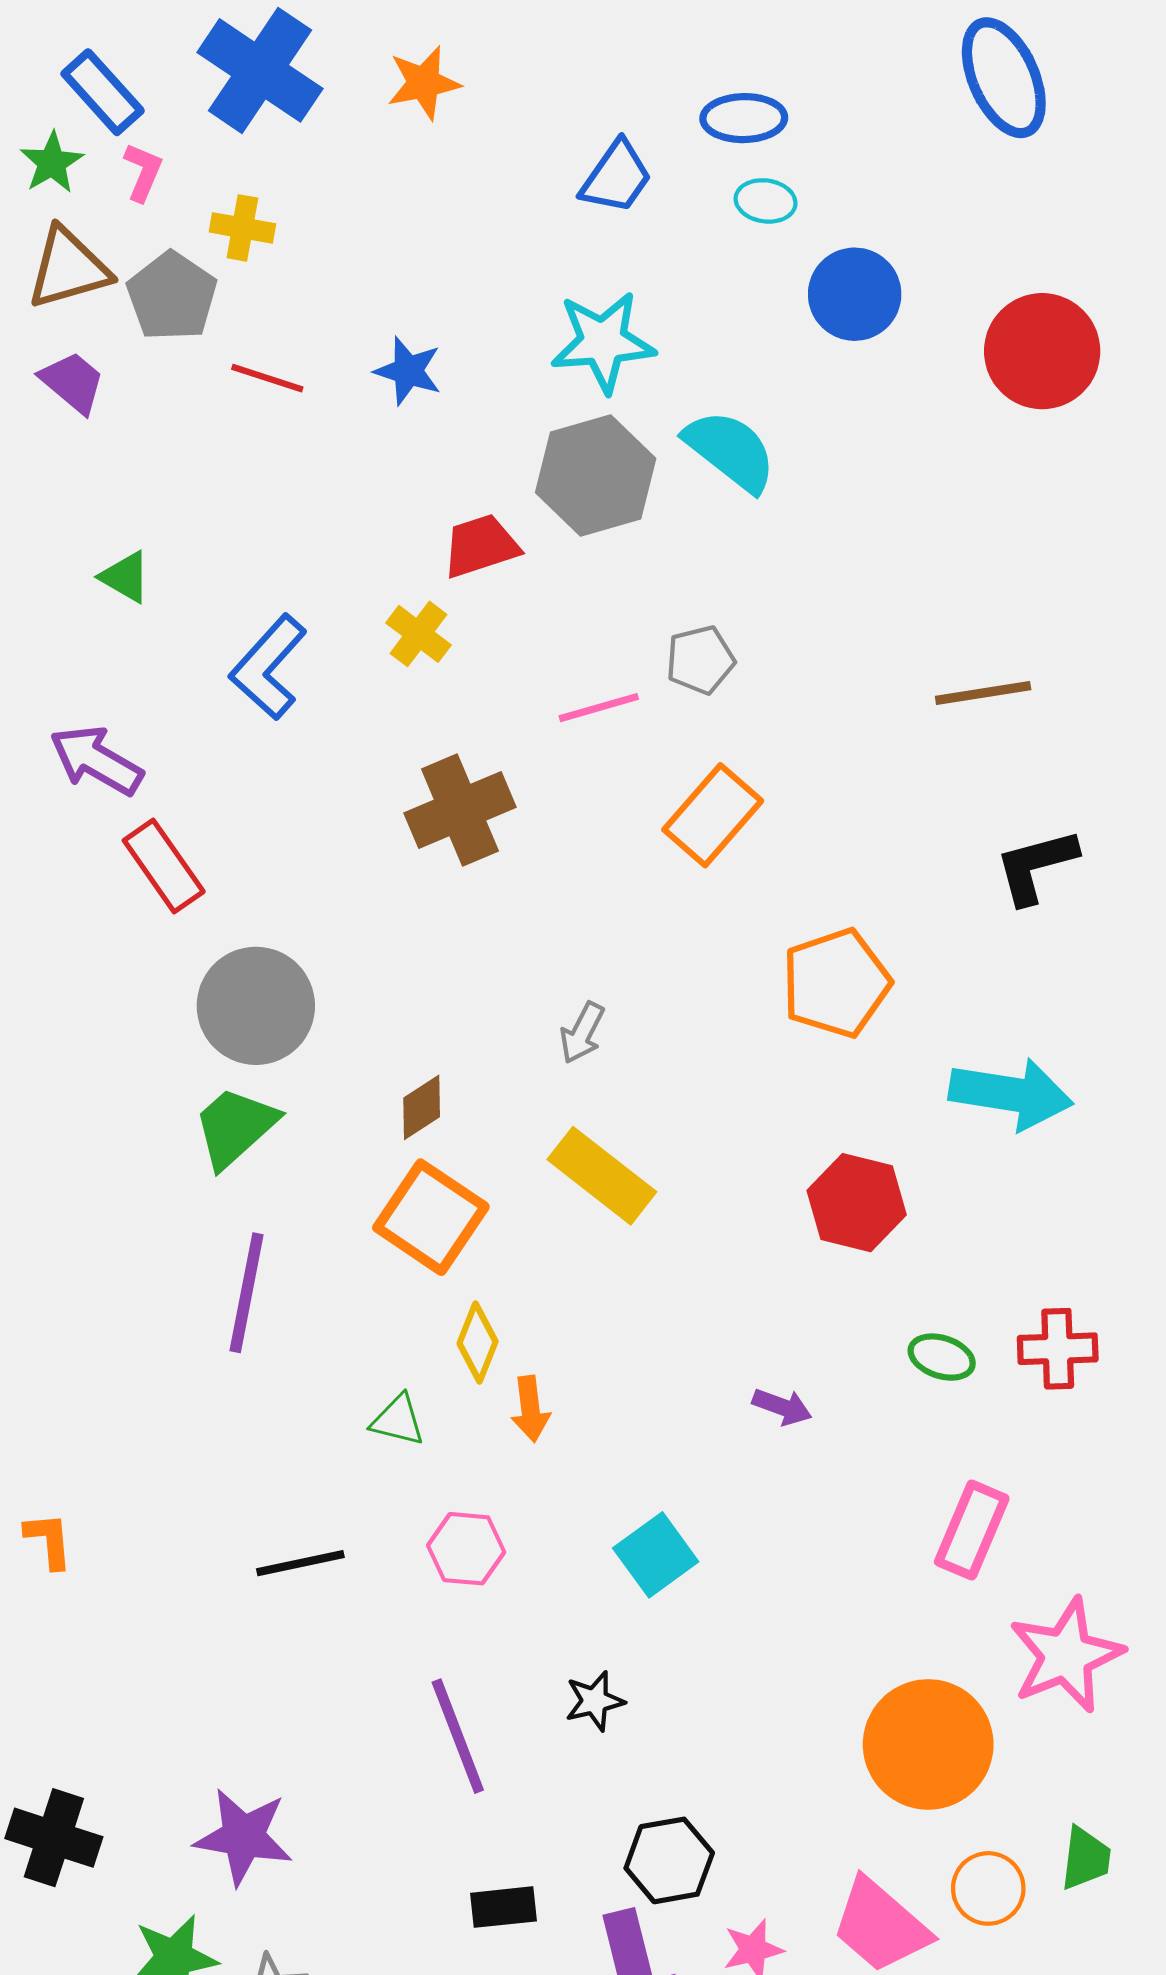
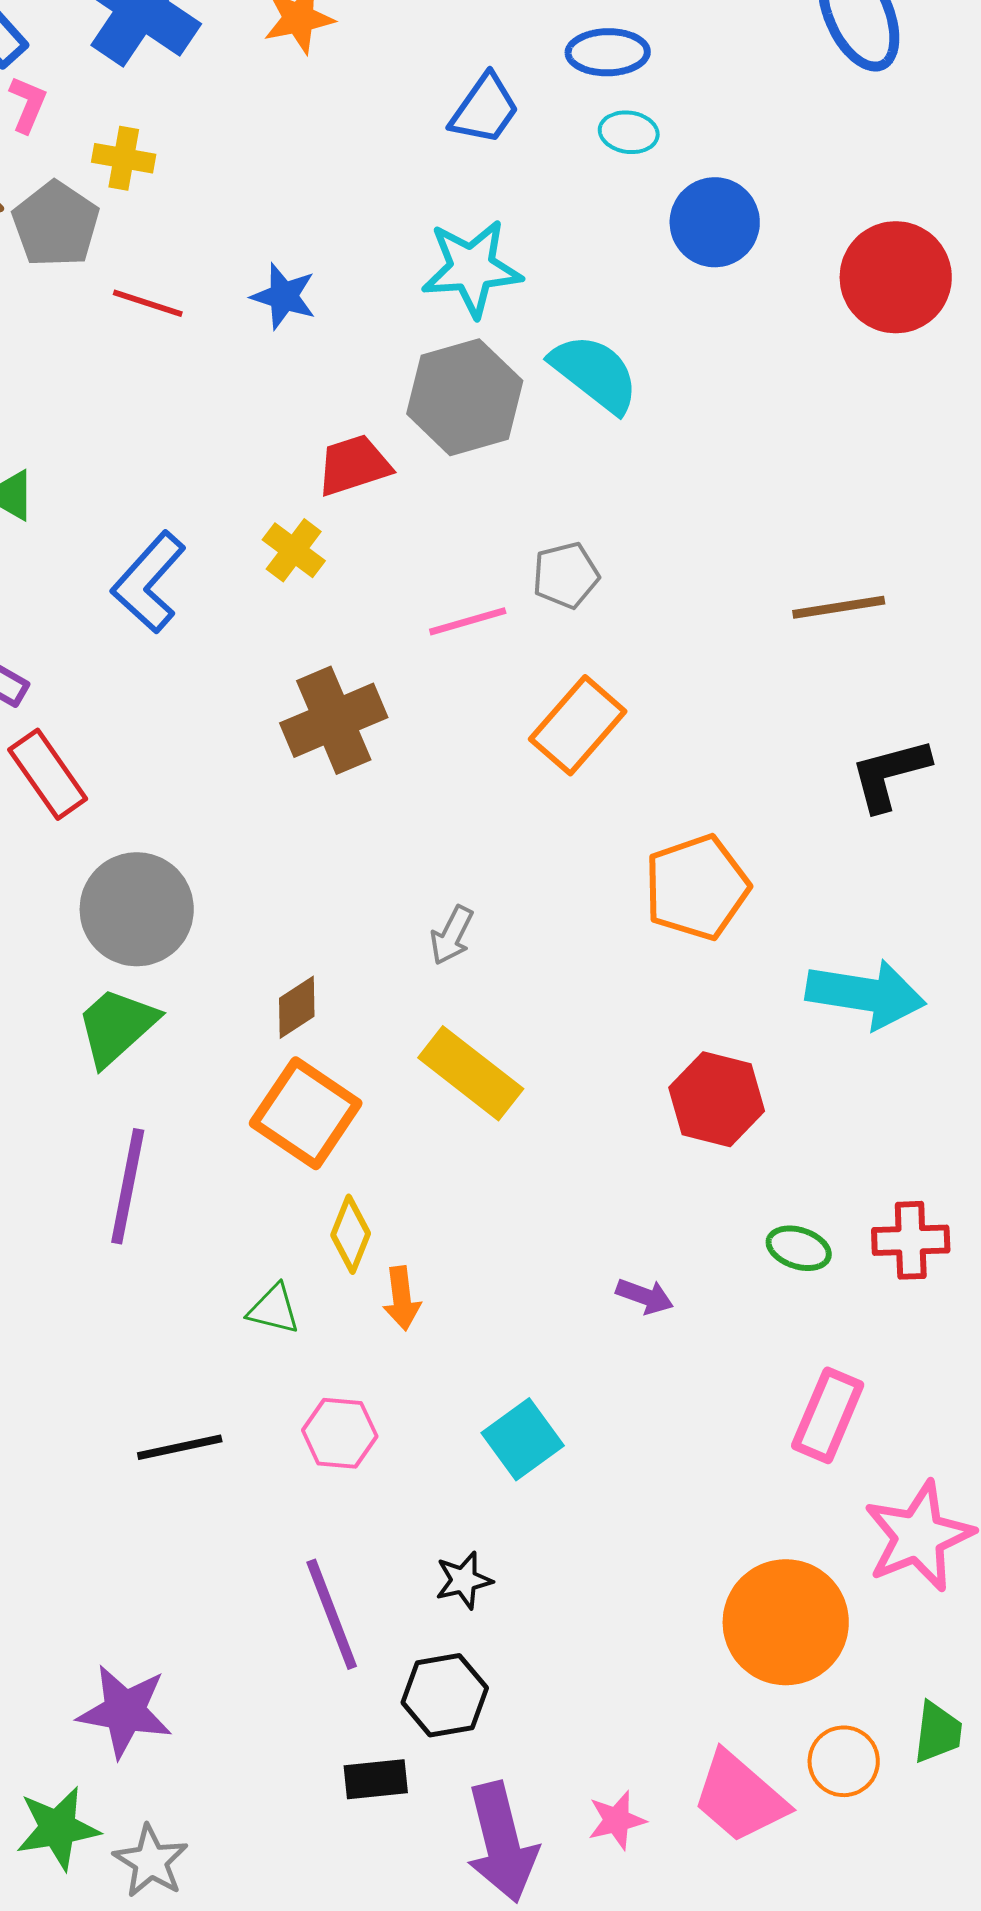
black hexagon: (669, 1860) -> (445, 1695), moved

